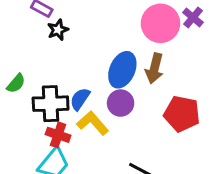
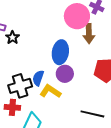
brown arrow: (154, 68) -> (89, 34), moved
red cross: (58, 135) -> (12, 107), moved

